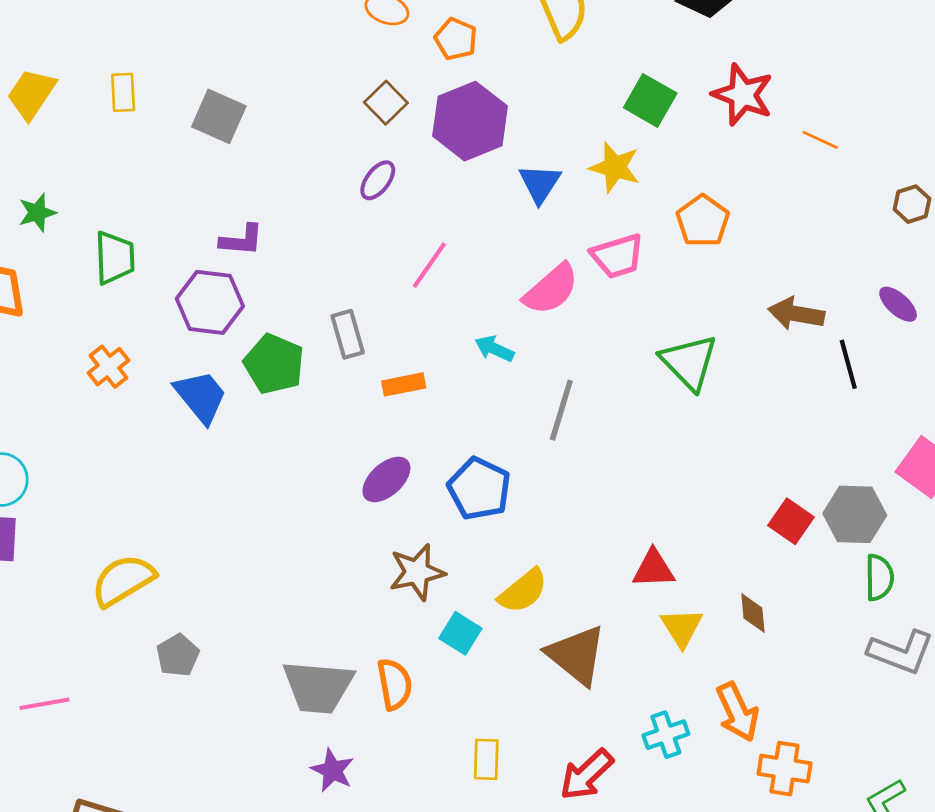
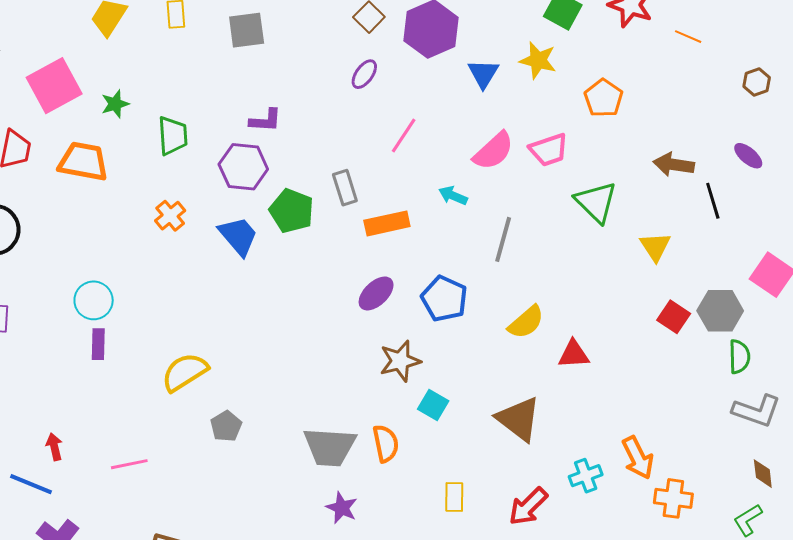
gray square: (219, 116) -> (247, 30), turned -30
pink trapezoid: (617, 256) -> (549, 150), moved
orange rectangle: (404, 384) -> (387, 223), size x1.4
yellow semicircle: (523, 591) -> (526, 322), moved
brown diamond: (753, 613) -> (763, 474), moved
yellow triangle: (682, 627) -> (655, 247), moved

